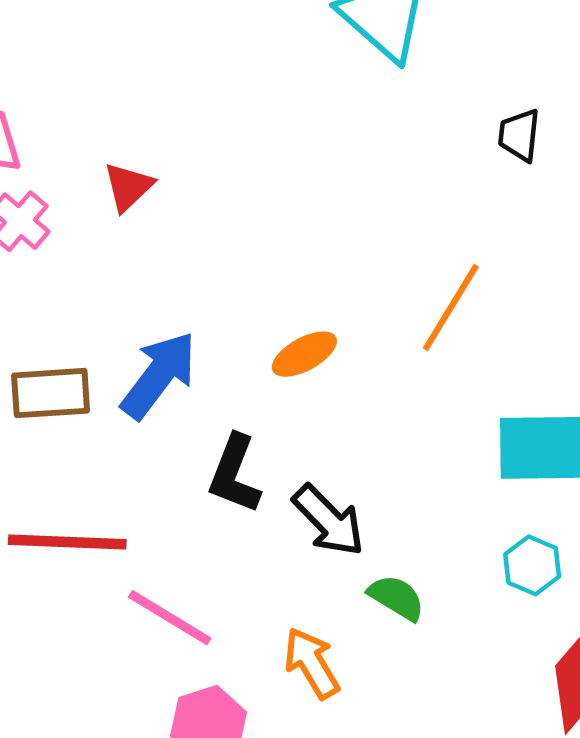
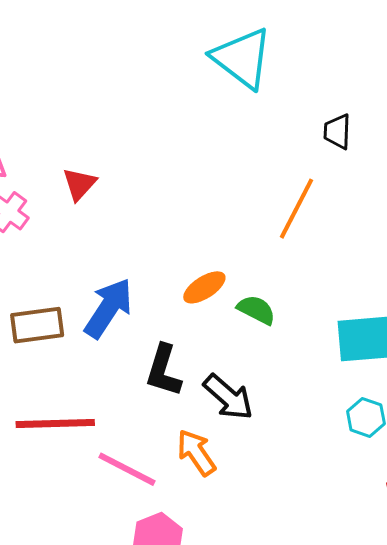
orange line: (451, 308) -> (297, 209), moved
green semicircle: (396, 598) -> (256, 310), moved
orange arrow: (312, 663) -> (196, 453), moved

